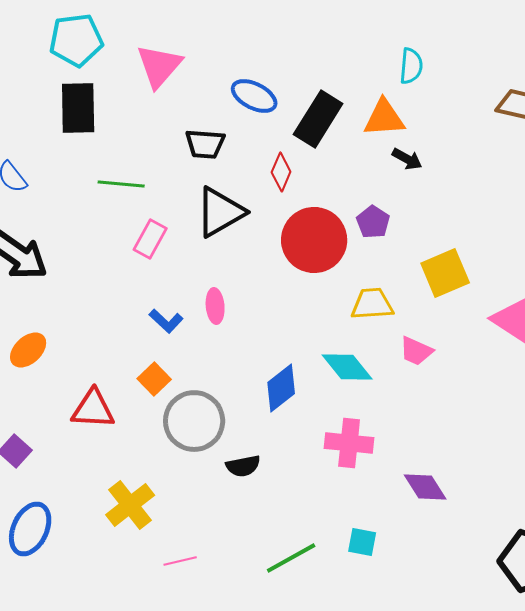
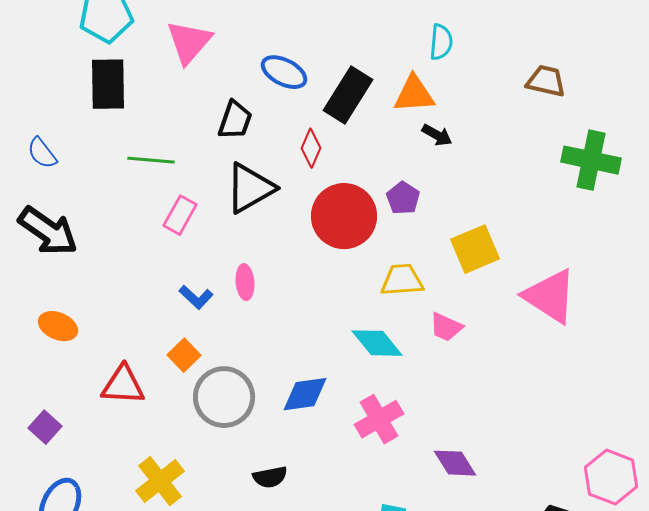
black trapezoid: (205, 144) -> (235, 120), turned -75
orange ellipse: (28, 350) -> (58, 326), turned 66
blue diamond: (281, 388) -> (305, 394), moved, turned 30
pink cross: (349, 443) -> (379, 419), turned -36
black semicircle: (243, 466) -> (270, 477), moved

